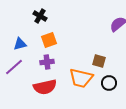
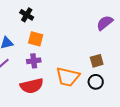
orange square: (49, 40) -> (36, 39), turned 35
brown square: (99, 61) -> (97, 61), moved, turned -32

